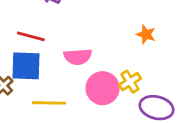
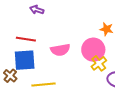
pink circle: (103, 88) -> (93, 50), moved

